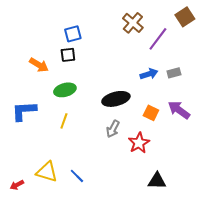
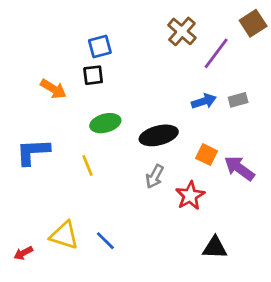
green ellipse: (65, 90) -> (105, 123), moved
purple arrow: (179, 110) -> (239, 168), moved
yellow line: (64, 121) -> (88, 165), turned -42

